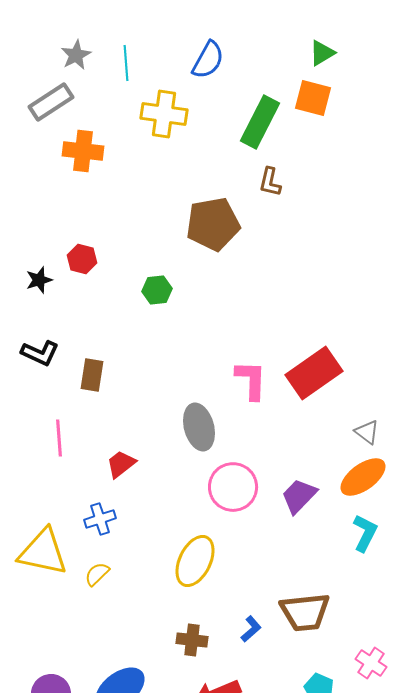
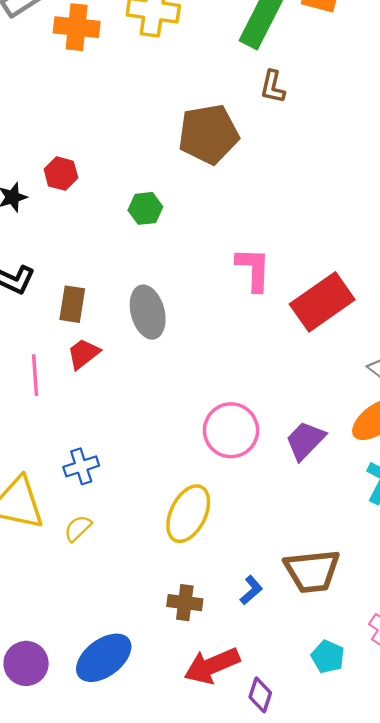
orange cross: (83, 151) -> (77, 27), moved
pink L-shape: (251, 380) -> (254, 269), moved
gray ellipse: (199, 427) -> (148, 312), moved
red trapezoid: (121, 464) -> (83, 354), moved

